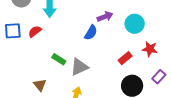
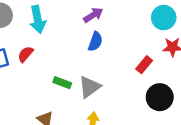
purple arrow: (105, 17) -> (93, 15), moved
cyan circle: (135, 24) -> (164, 18), moved

